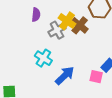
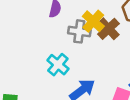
gray cross: (57, 30) -> (79, 31), turned 30

